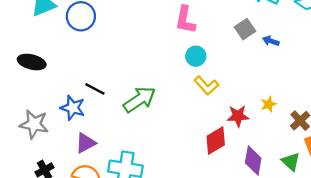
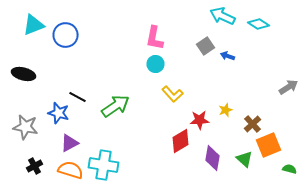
cyan circle: (196, 56) -> (156, 64), moved

